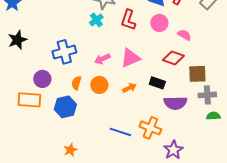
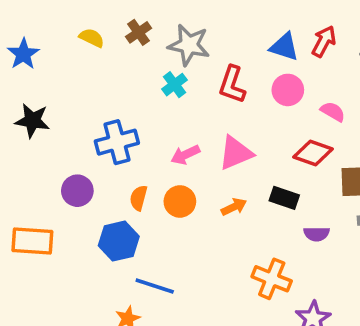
black star: (17, 40) -> (32, 121), turned 30
orange rectangle: (29, 100) -> (32, 241), moved
purple semicircle: (175, 103) -> (317, 234), size x0.6
blue line: (120, 132) -> (155, 286), moved

